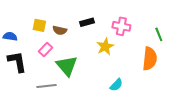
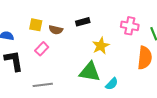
pink cross: (121, 26) -> (130, 26), moved
green triangle: (67, 66) -> (90, 72), moved, turned -40

